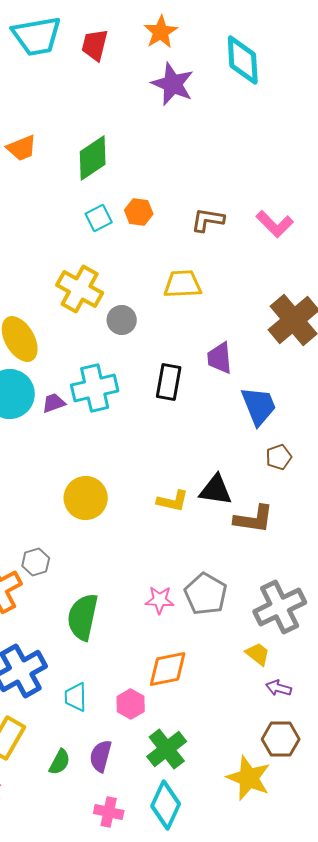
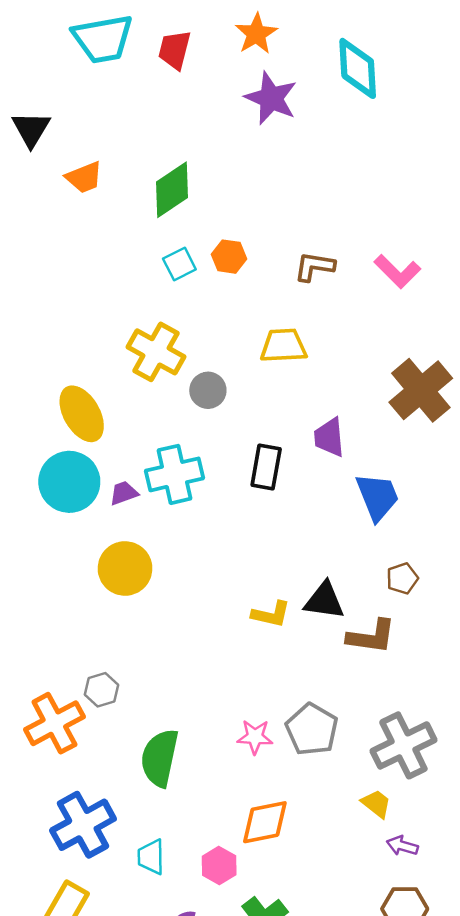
brown pentagon: (279, 457) -> (402, 578), moved
yellow circle: (86, 498) -> (125, 568), moved

